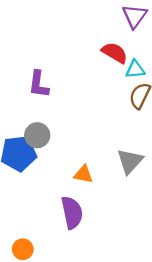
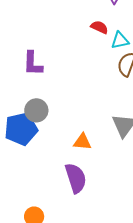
red semicircle: (115, 53) -> (99, 27), size x0.7

